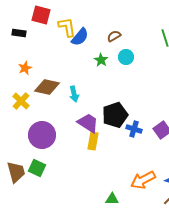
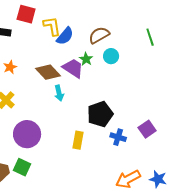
brown semicircle: (114, 36) -> (99, 35), size x1.5
brown diamond: (47, 87) -> (48, 72), moved, turned 35
purple trapezoid: (88, 123) -> (73, 68), moved
blue cross: (134, 129) -> (118, 137), moved

